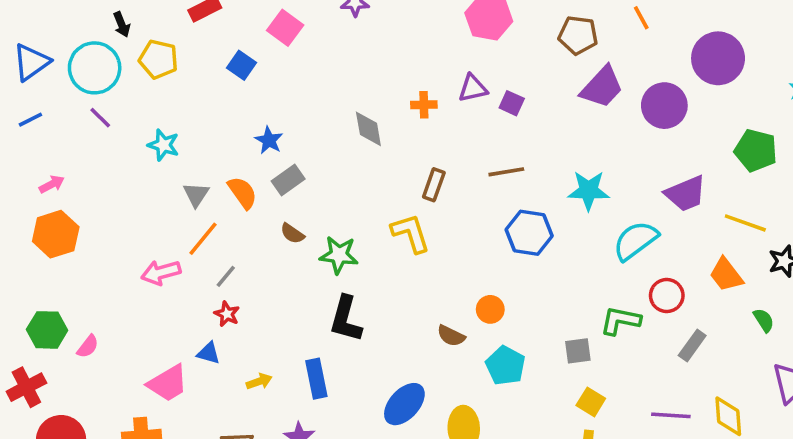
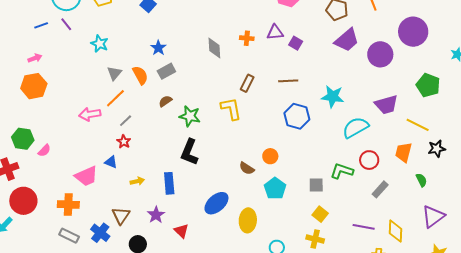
blue line: (30, 120) -> (41, 25), moved
brown semicircle: (292, 233) -> (165, 101), turned 104
orange trapezoid: (726, 275) -> (404, 152), turned 45

